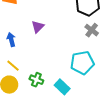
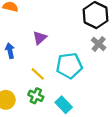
cyan pentagon: (82, 63) -> (69, 66), moved
yellow line: (13, 66) -> (38, 74), moved

